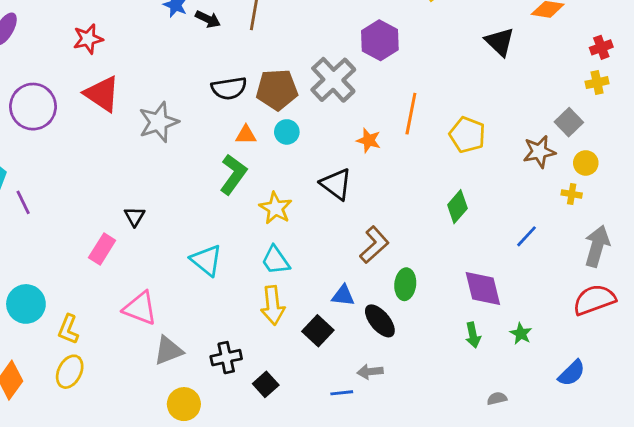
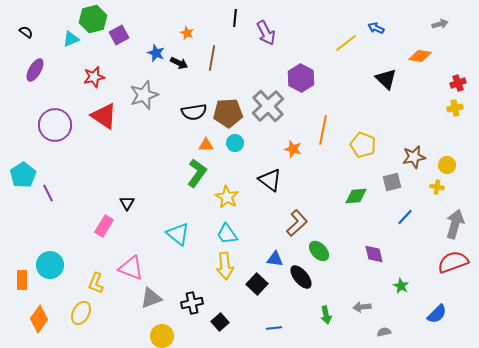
gray star: (159, 122) -> (144, 95), moved
gray square: (569, 122) -> (392, 182), moved, turned 30
green diamond: (457, 207) -> (356, 196), turned 45
green ellipse: (405, 284) -> (319, 251), turned -50
purple diamond: (483, 288) -> (374, 254), size x0.7
yellow L-shape: (68, 329) -> (96, 283), moved
green arrow: (473, 335) -> (326, 315), moved
gray arrow: (370, 372) -> (362, 307), moved

